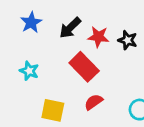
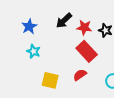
blue star: (31, 22) -> (29, 26), moved
red rectangle: (84, 67) -> (87, 51), moved

